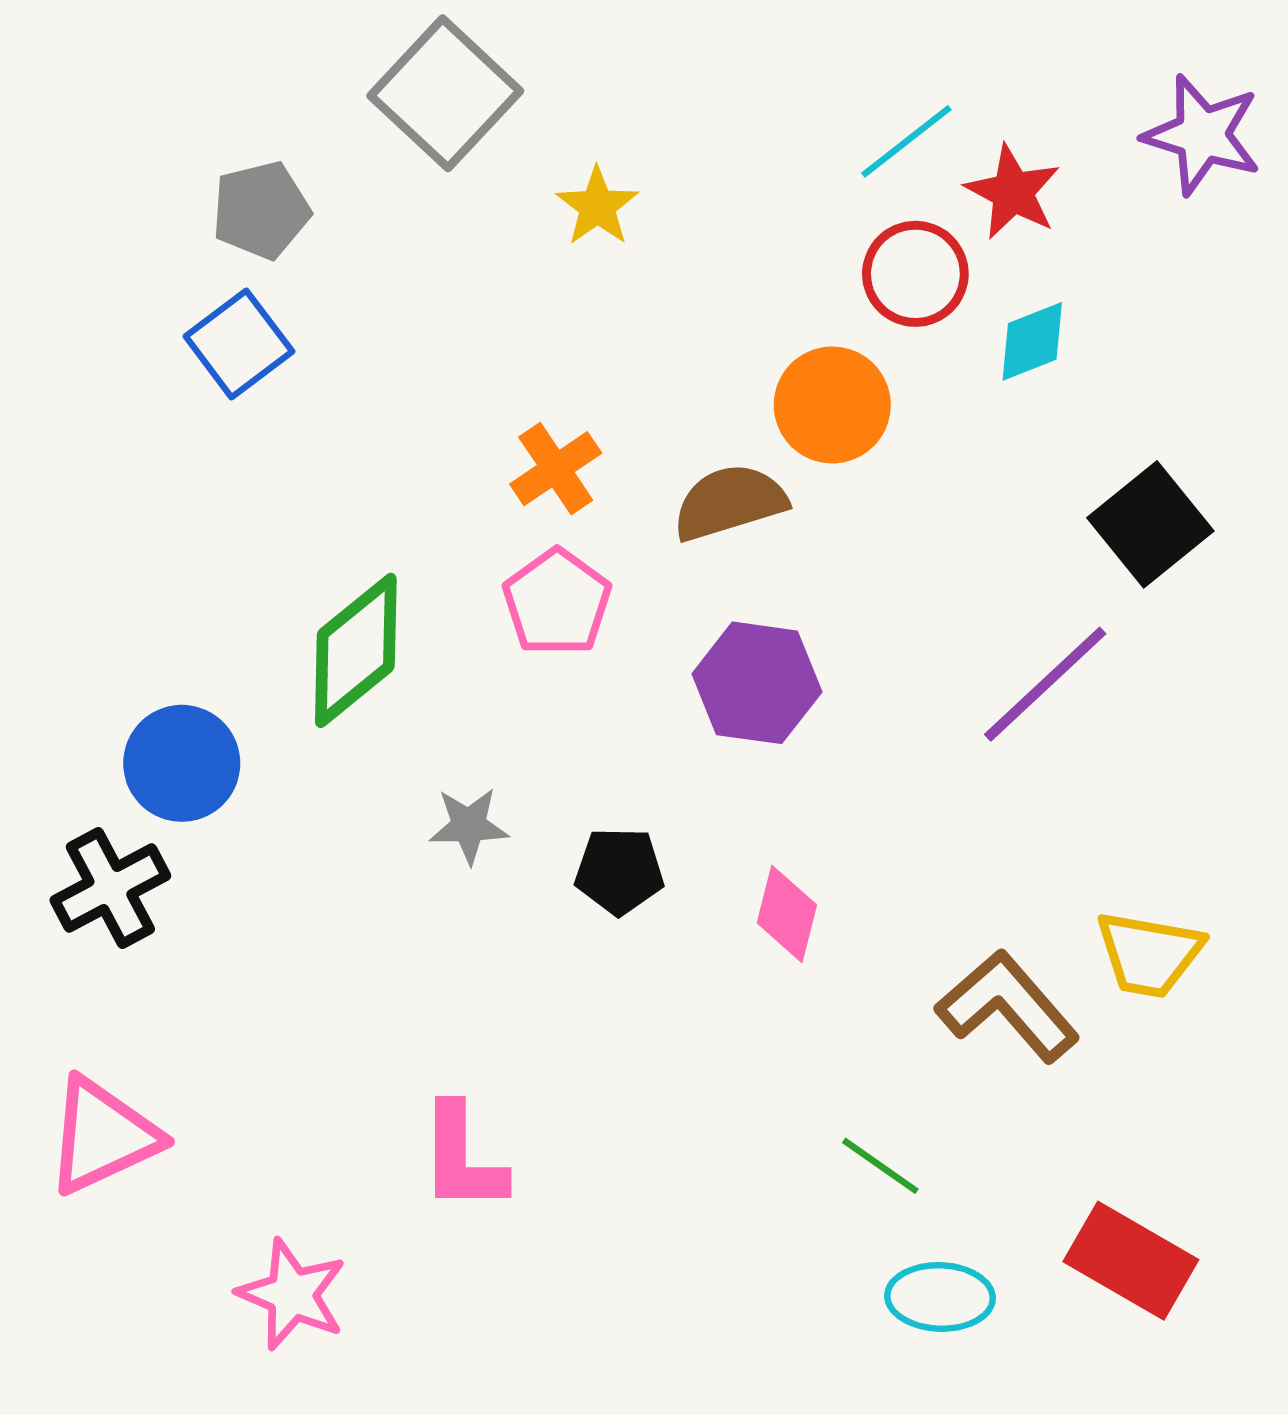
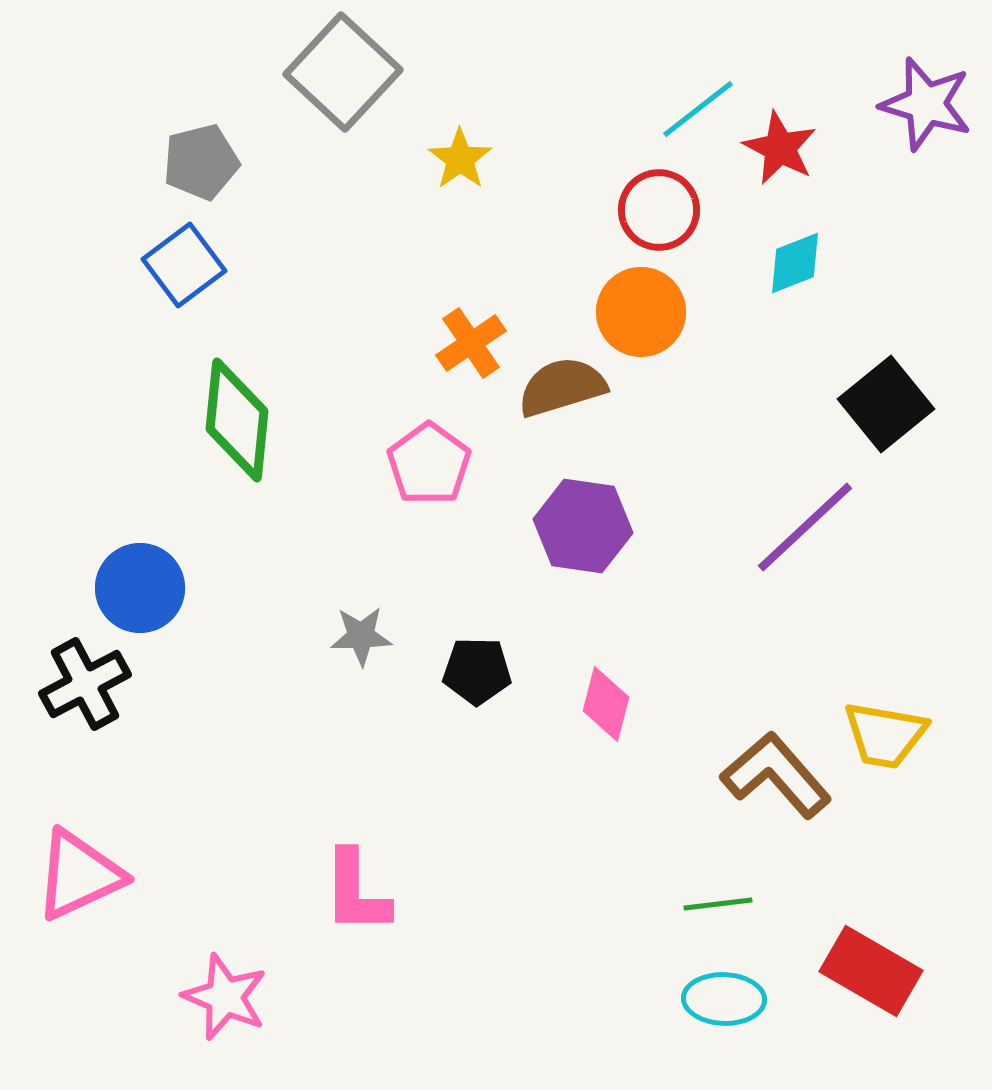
red circle: (915, 274) -> (659, 210), moved
orange cross: (556, 469) -> (471, 343), moved
green diamond: (356, 650) -> (237, 420), moved, turned -45
green line: (880, 1166) -> (718, 904), moved, turned -42

